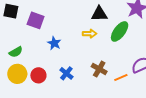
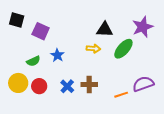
green semicircle: (16, 52) -> (33, 61), moved
brown cross: (99, 69) -> (89, 84), moved, turned -35

